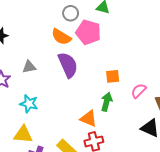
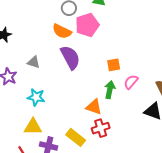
pink pentagon: (88, 32) -> (87, 25), turned -30
gray triangle: (29, 67) -> (34, 62), turned 32
pink semicircle: (139, 91) -> (131, 82), moved

